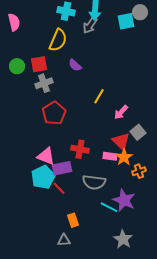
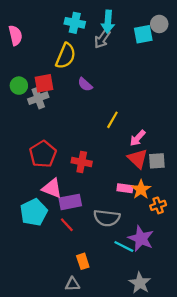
gray cross: (44, 83) -> (38, 98), moved
red pentagon: (54, 113) -> (43, 154), moved
gray square: (138, 132) -> (157, 161), turned 35
red triangle: (121, 141) -> (138, 159), moved
red cross: (80, 149) -> (82, 162), moved
cyan pentagon: (43, 177) -> (34, 212), moved

